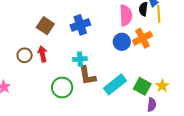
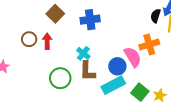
pink semicircle: (126, 15) -> (133, 57), moved, turned -40
blue circle: (122, 42) -> (117, 66), moved
cyan cross: (80, 59) -> (83, 53), turned 32

